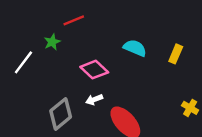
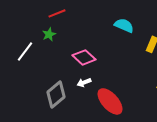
red line: (74, 20) -> (57, 13), moved
cyan semicircle: (135, 48) -> (124, 25), moved

